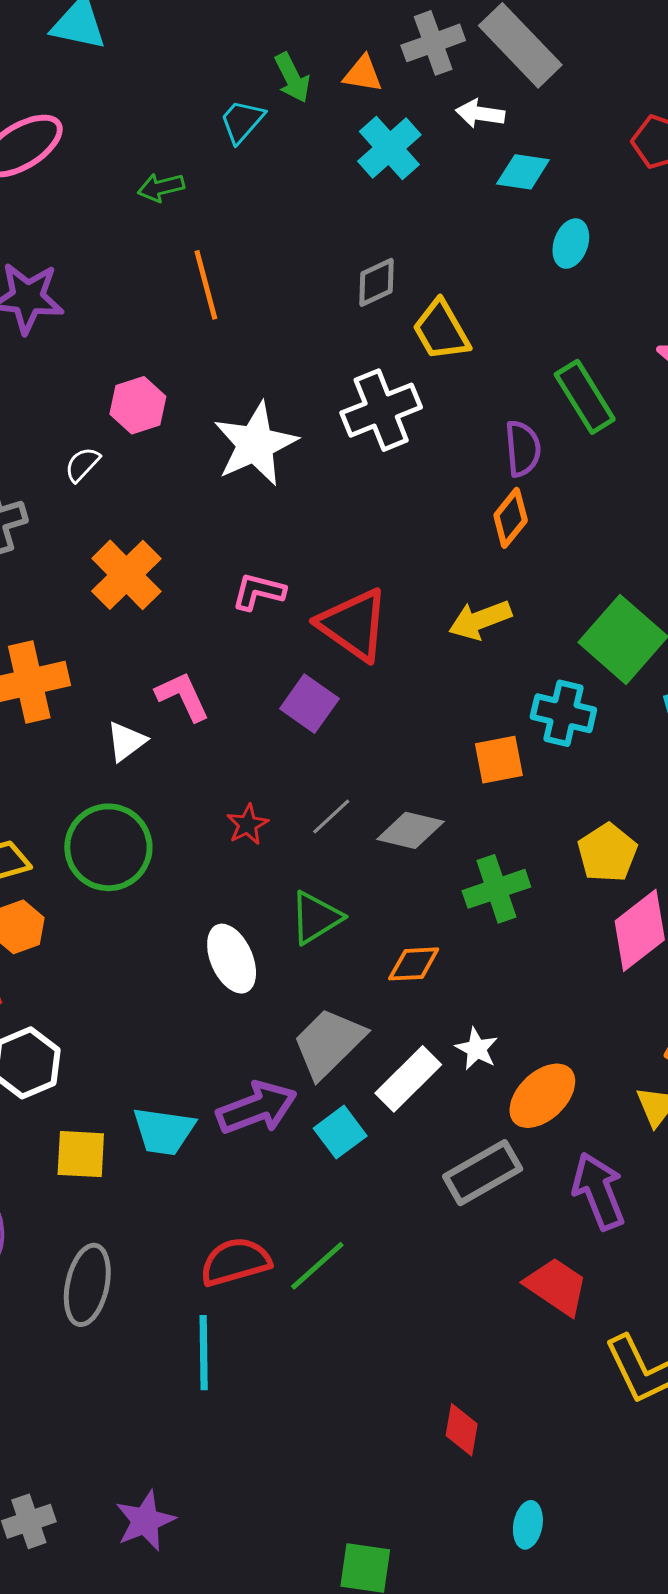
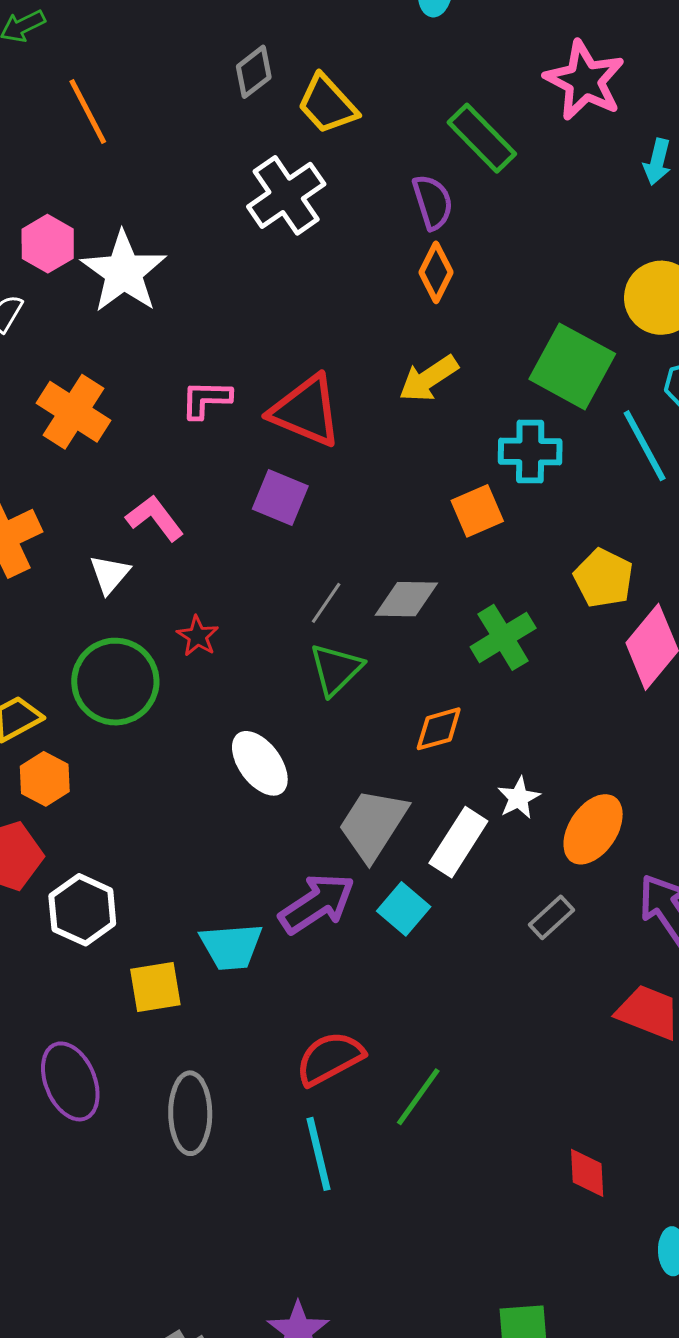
white star: (255, 444) -> (124, 272), moved
red star: (247, 824) -> (198, 636), moved
green triangle: (316, 918) -> (336, 669), moved
white star: (477, 1049) -> (519, 798), turned 30
gray rectangle: (483, 1173) -> (551, 917), size x0.6
green line: (317, 1266) -> (418, 1097), moved

